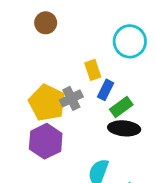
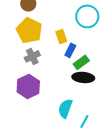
gray cross: (71, 98) -> (32, 56), moved
yellow pentagon: (47, 103) -> (29, 30), moved

